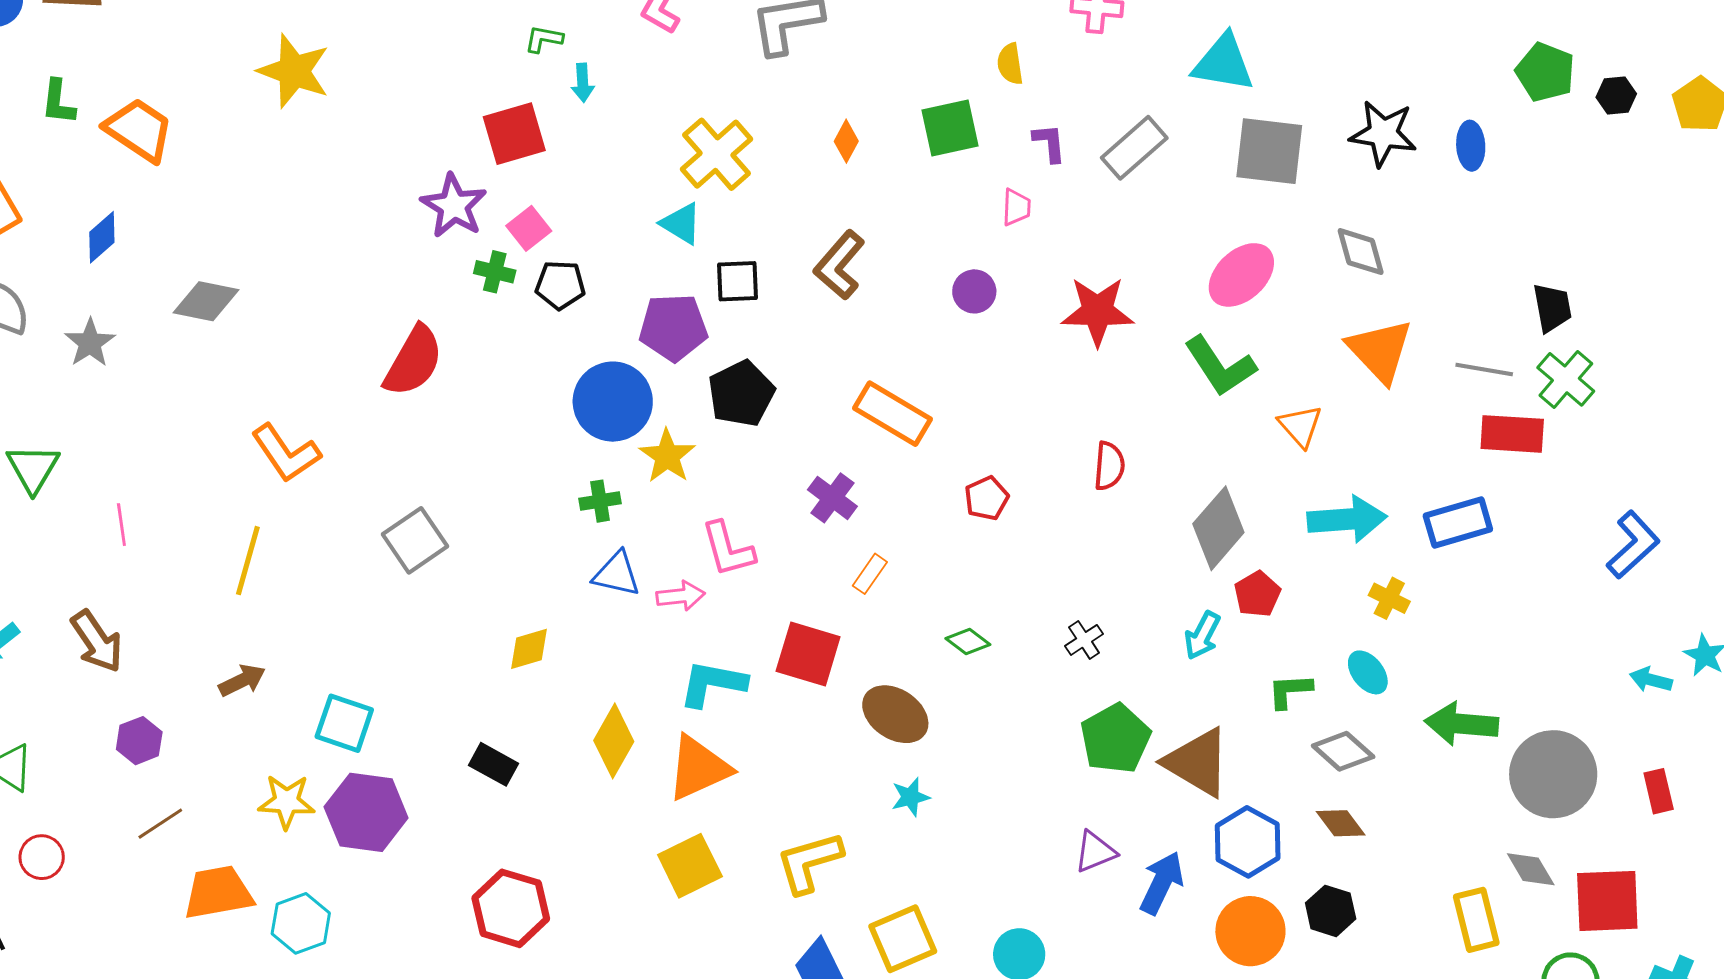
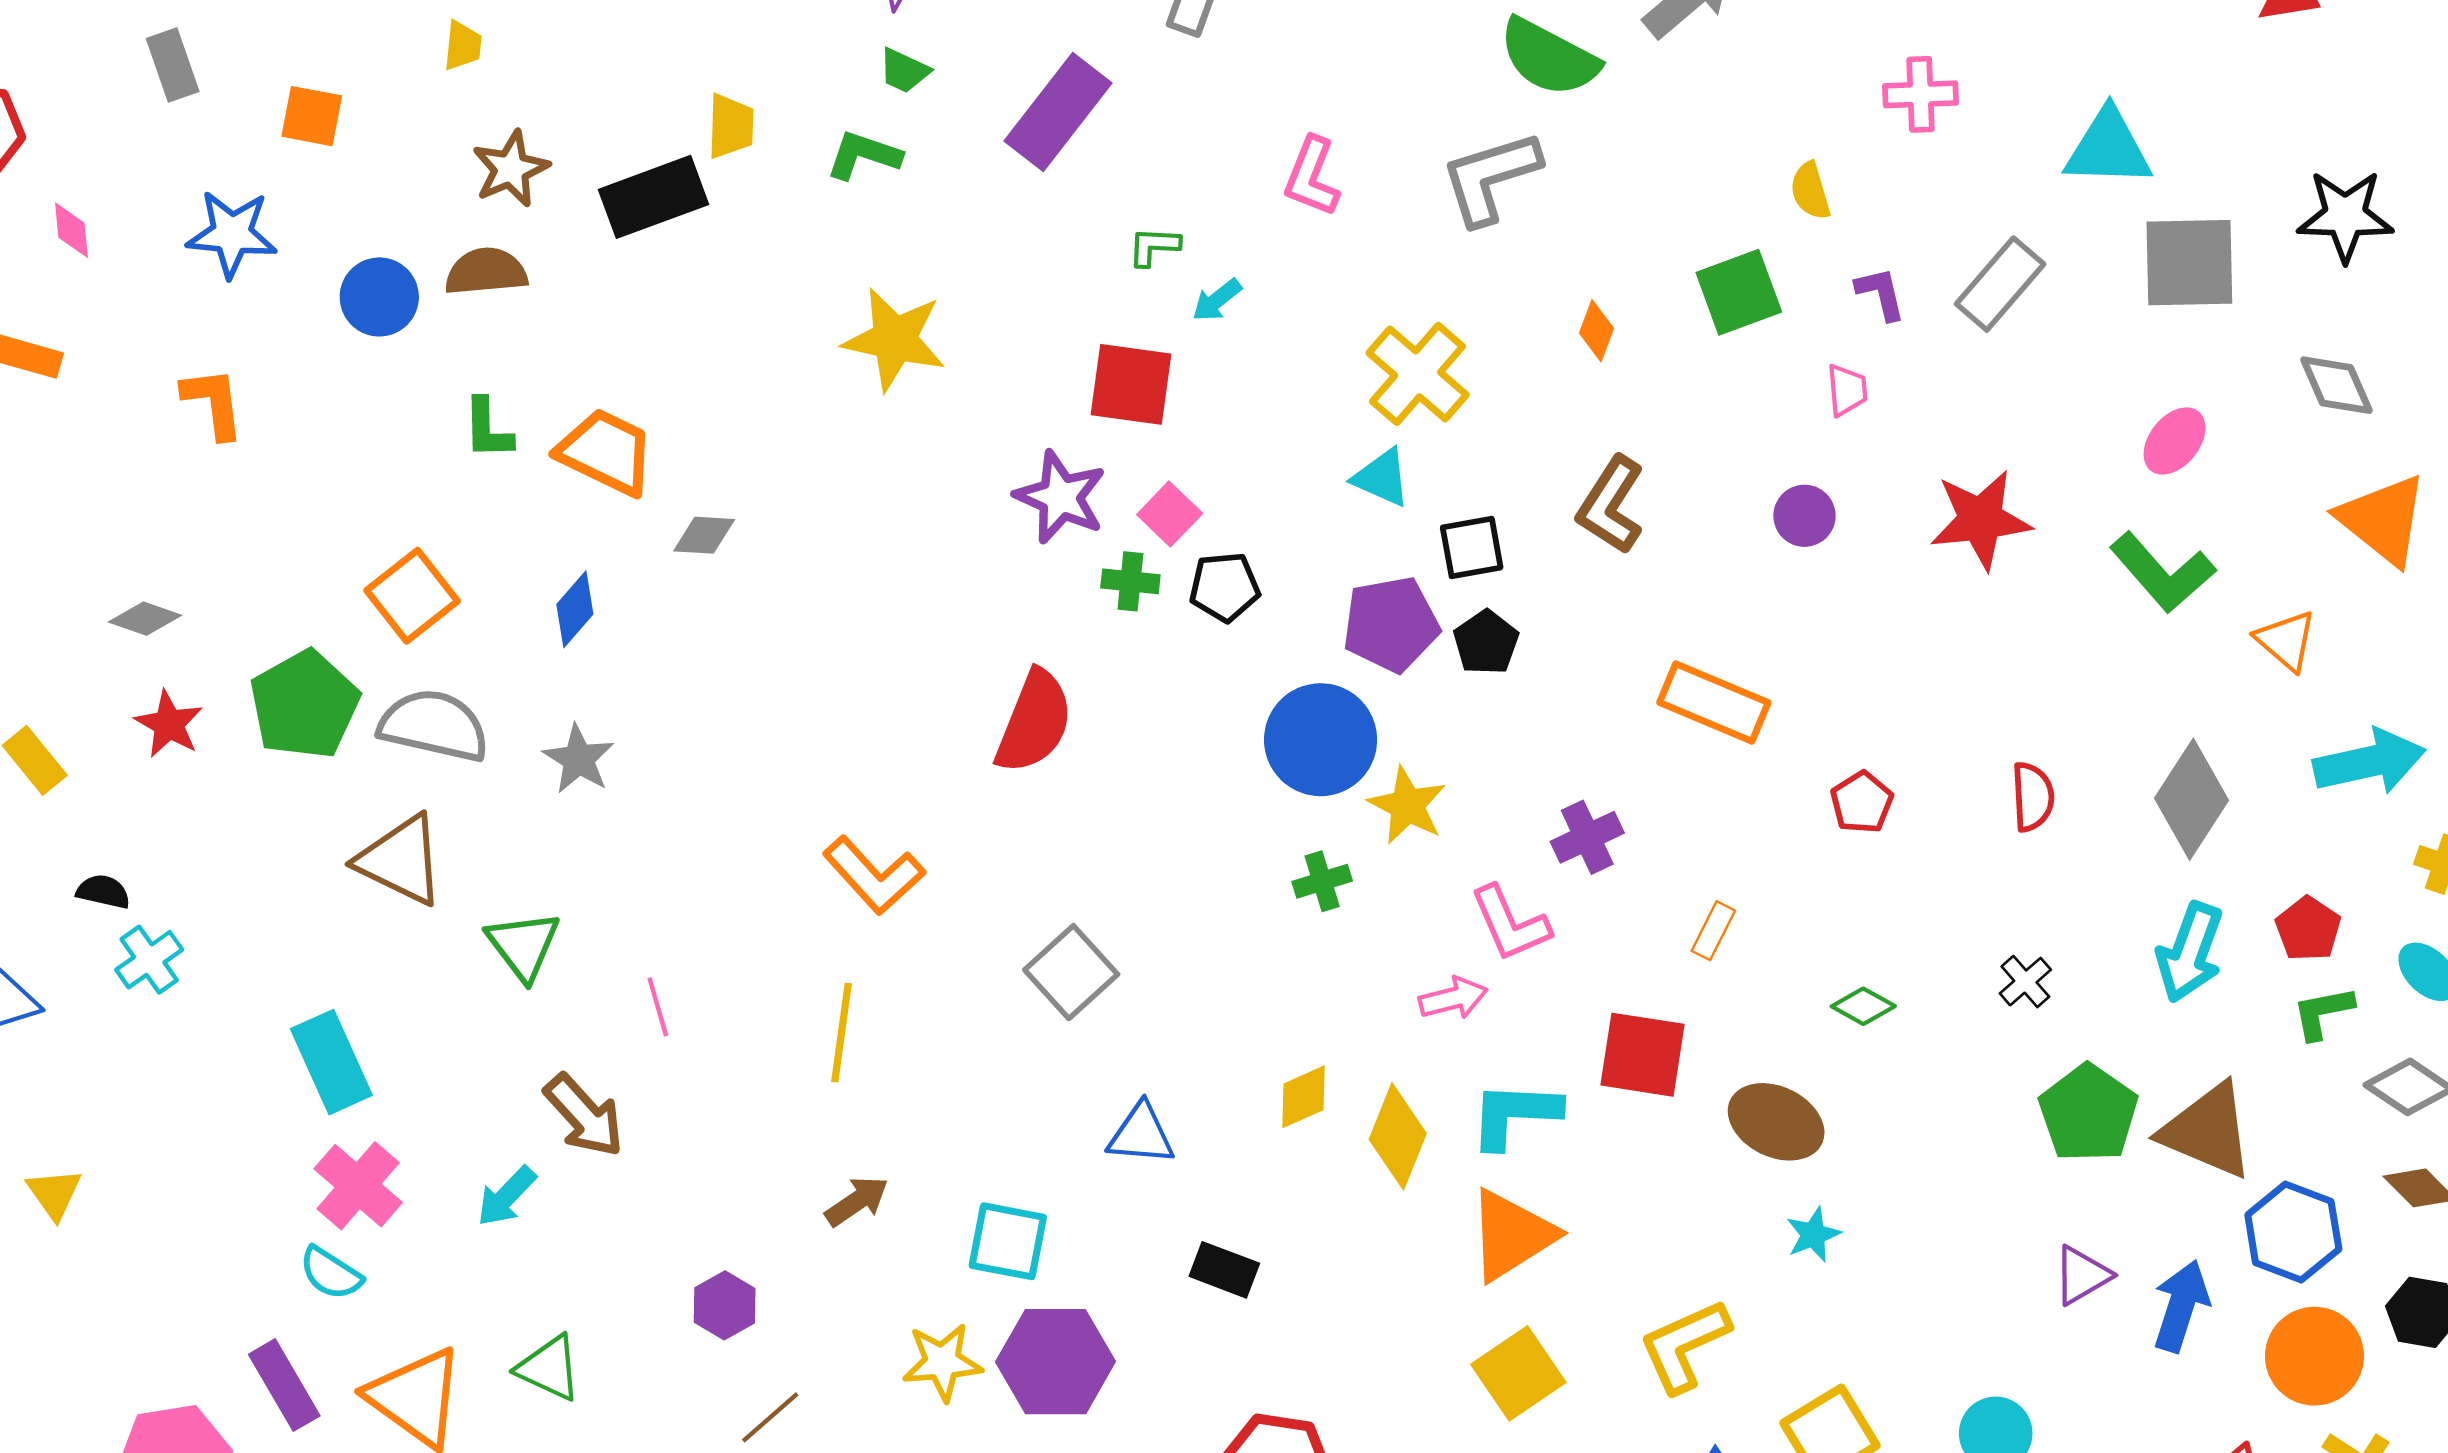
yellow star: (294, 71) -> (895, 339), moved
cyan arrow: (583, 83) -> (1217, 300), turned 63
red square: (514, 134) -> (1131, 384), turned 32
pink ellipse: (1241, 275) -> (2175, 441), size x0.7
gray diamond: (206, 301) -> (704, 535), moved, size x0.7
black pentagon: (741, 394) -> (1486, 642), moved, size x0.7
red semicircle: (1109, 466) -> (2033, 797), moved
purple cross: (832, 498) -> (1587, 837), moved, turned 36
blue triangle: (617, 574) -> (1141, 1134), moved
red pentagon: (1257, 594) -> (2308, 929), moved
cyan arrow: (1202, 636) -> (2190, 952), size x1.4
brown arrow: (97, 641) -> (584, 1116), moved
yellow diamond: (529, 649) -> (1303, 1097), moved
yellow diamond: (614, 741) -> (1398, 1136), moved

